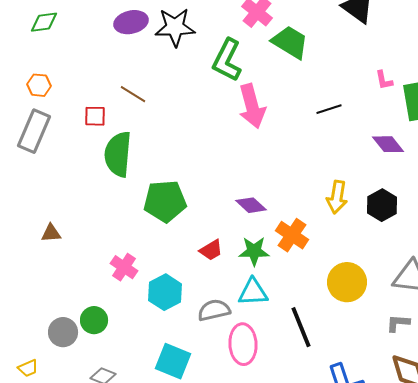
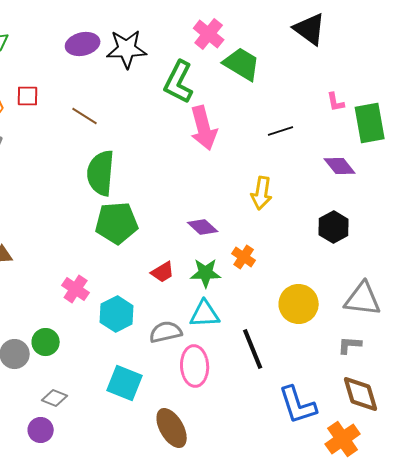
red square: (95, 116) -> (28, 96), moved
green semicircle: (118, 154) -> (101, 173), moved
yellow arrow: (337, 197) -> (262, 193), moved
orange cross: (292, 235) -> (244, 257), size x0.7

